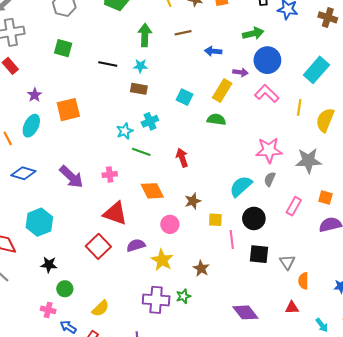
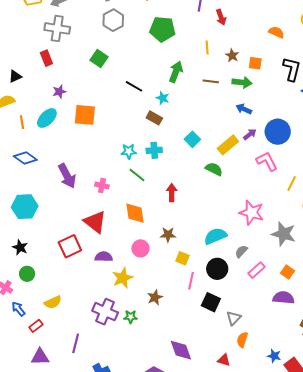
green arrow: (253, 34) -> (242, 82), moved
blue arrow: (213, 51) -> (244, 109), moved
purple arrow: (240, 72) -> (250, 134), turned -64
gray semicircle: (270, 179) -> (241, 251), moved

